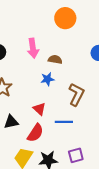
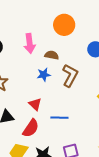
orange circle: (65, 18) -> (64, 25), moved
brown L-shape: (76, 94) -> (70, 76), moved

